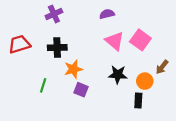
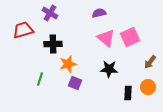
purple cross: (54, 14) -> (50, 13), turned -35
pink square: (140, 40) -> (130, 37), turned 30
red trapezoid: (19, 44) -> (23, 30), moved
orange circle: (145, 81) -> (148, 87), moved

